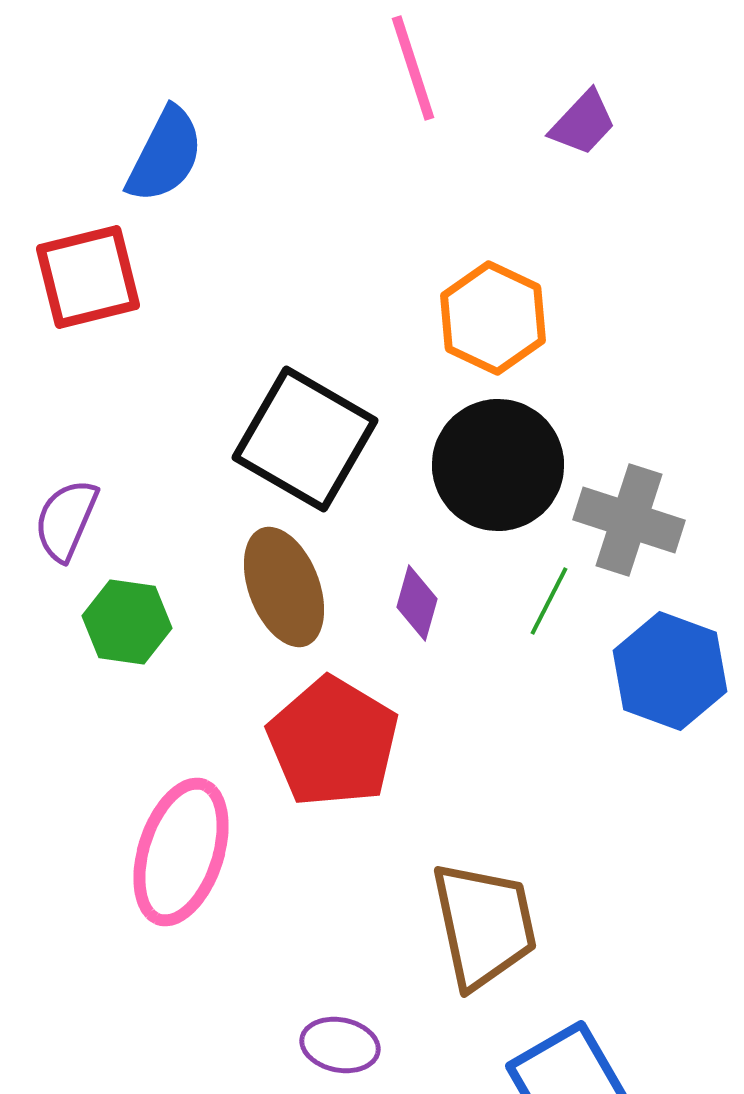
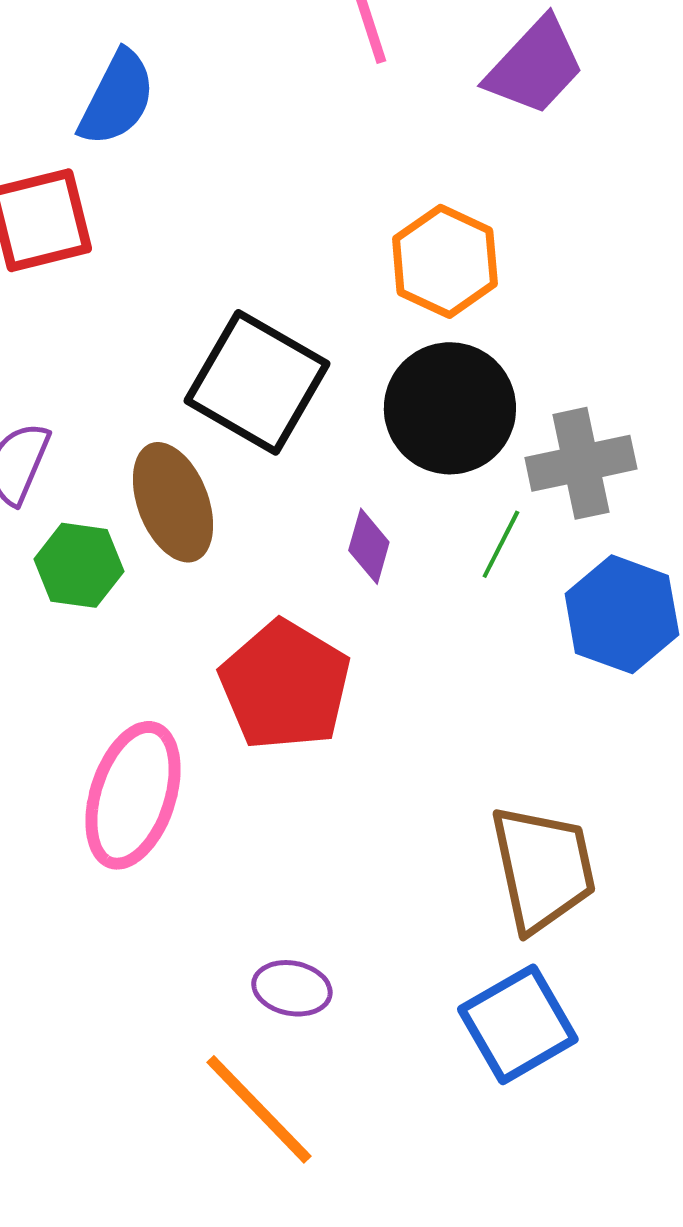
purple trapezoid: (583, 123) -> (535, 66), size x1.5
gray cross: (629, 520) -> (581, 463), turned -30
brown ellipse: (284, 587) -> (173, 502), moved
brown trapezoid: (484, 925) -> (543, 868), moved

